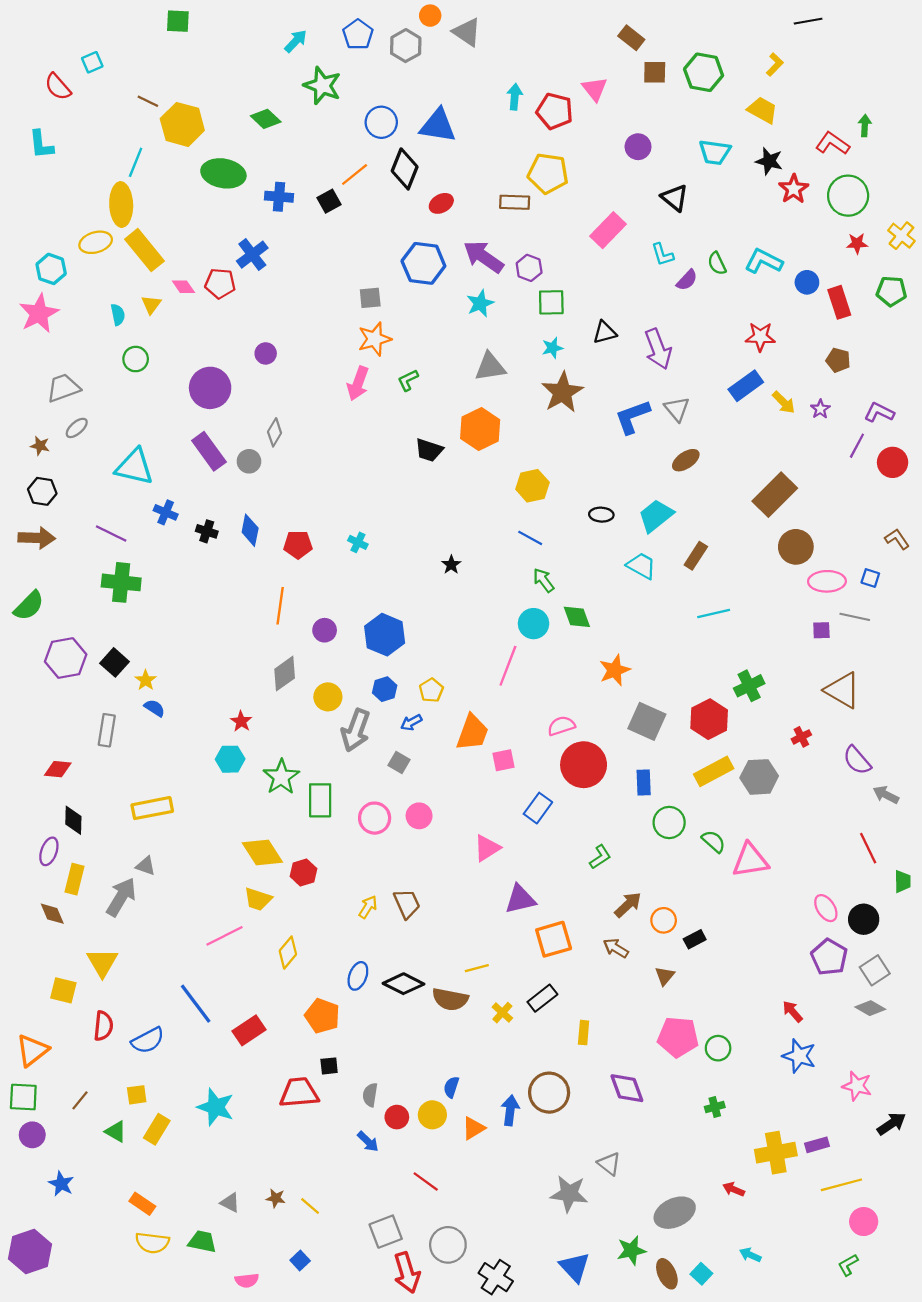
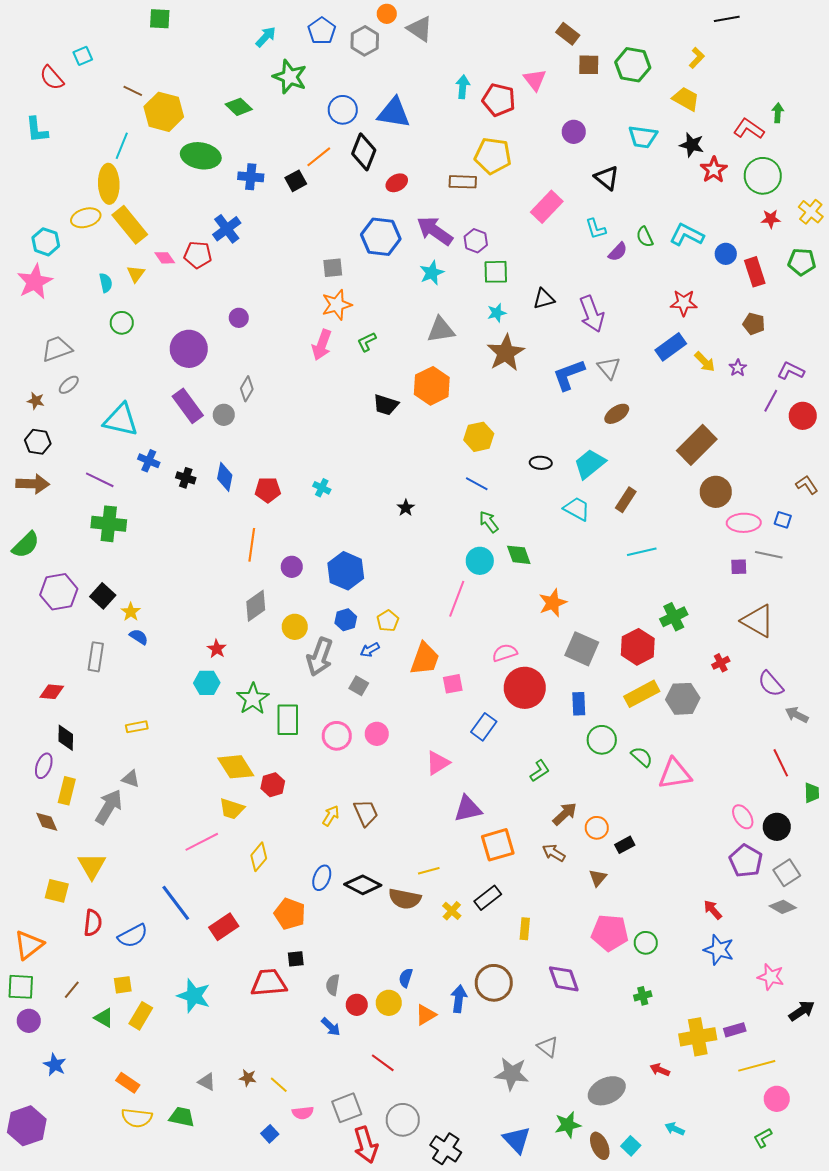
yellow rectangle: (152, 808) -> (137, 727), size x0.6
pink semicircle: (247, 1280) -> (303, 1113), moved

